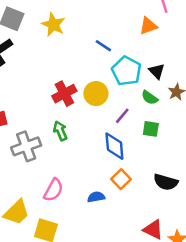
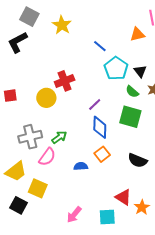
yellow circle: (96, 94) -> (46, 98), moved
purple line: (122, 116) -> (95, 104), moved
green square: (151, 129) -> (130, 117), size x1.6
green arrow: (60, 131) -> (59, 137), moved, turned 70
gray cross: (26, 146) -> (30, 137), moved

